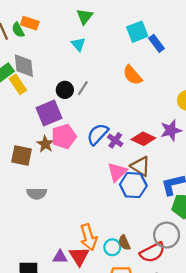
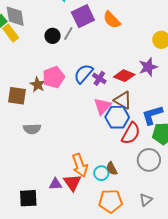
purple square: (49, 113) -> (83, 16), moved
red semicircle: (152, 252) -> (131, 133), moved, turned -30

